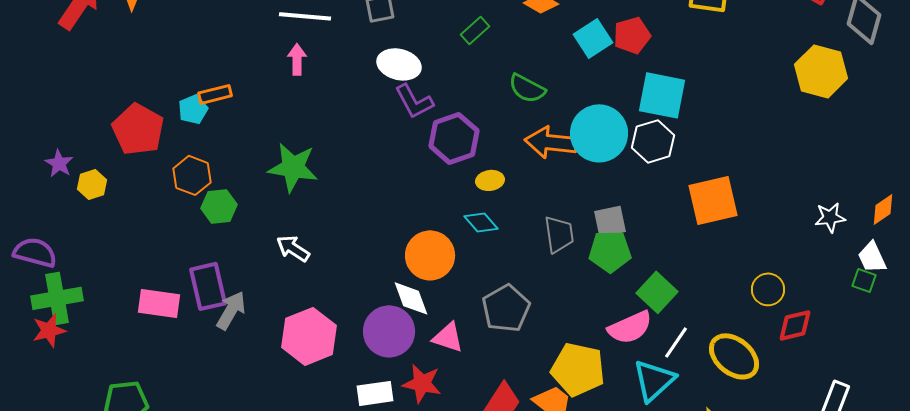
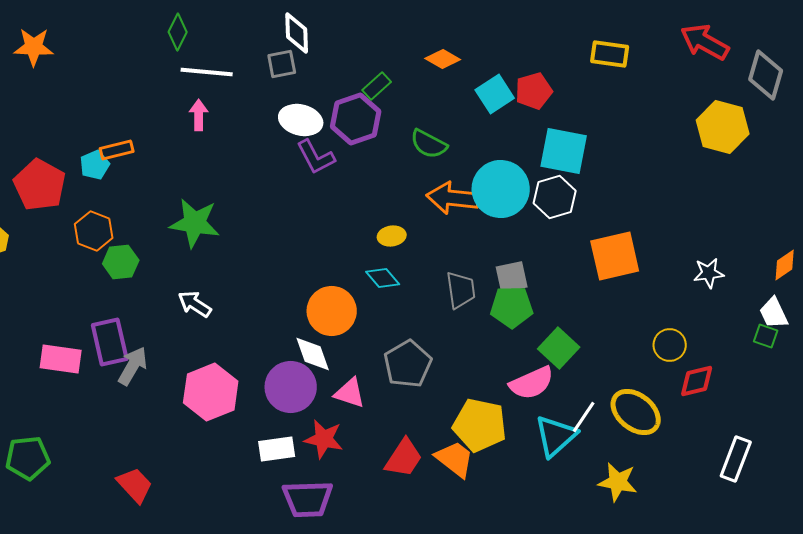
purple hexagon: (454, 138) -> (356, 119), moved
white star: (830, 217) -> (709, 273), moved
white line: (676, 342) -> (584, 417), moved

